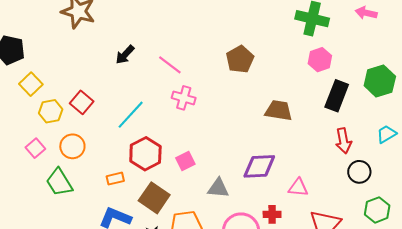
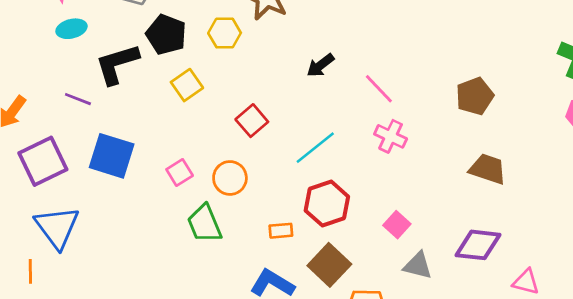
brown trapezoid: (279, 110) -> (488, 169), moved
yellow hexagon: (51, 111) -> (225, 33), moved
pink square: (185, 161) -> (397, 225), moved, turned -30

